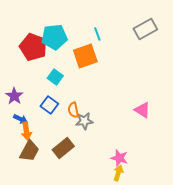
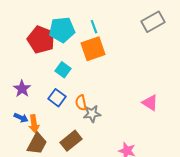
cyan line: (97, 34) -> (94, 27), moved
blue arrow: (20, 119) -> (21, 118), moved

